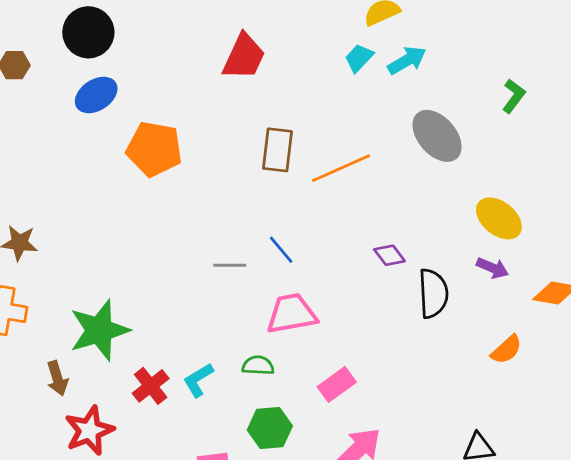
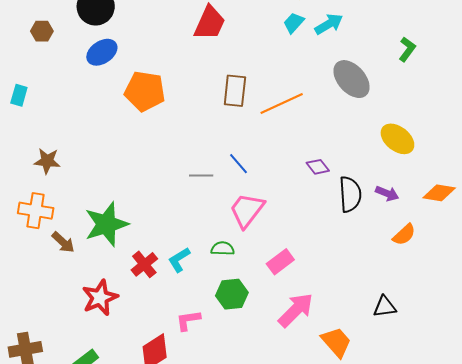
purple arrow: (493, 268) -> (387, 193), moved
pink trapezoid: (292, 314) -> (247, 210), turned -42
brown arrow: (57, 378) -> (63, 242), moved, turned -30

